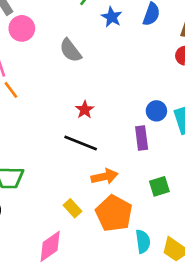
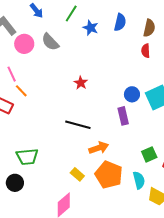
gray semicircle: (70, 50) -> (50, 42), moved
red star: (85, 110) -> (81, 83), moved
green square: (159, 186) -> (149, 154), moved
cyan semicircle: (143, 241) -> (139, 180), moved

